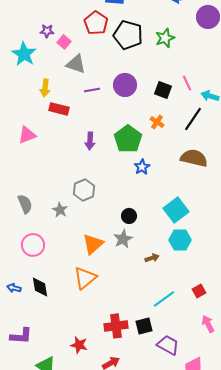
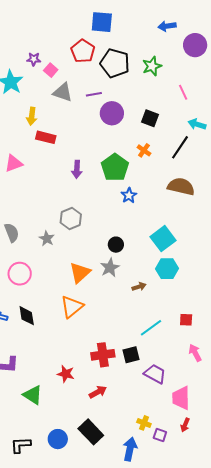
pink line: (187, 83) -> (183, 92), moved
purple line: (92, 90) -> (94, 94), moved
red square: (199, 291) -> (186, 320), turned 32

